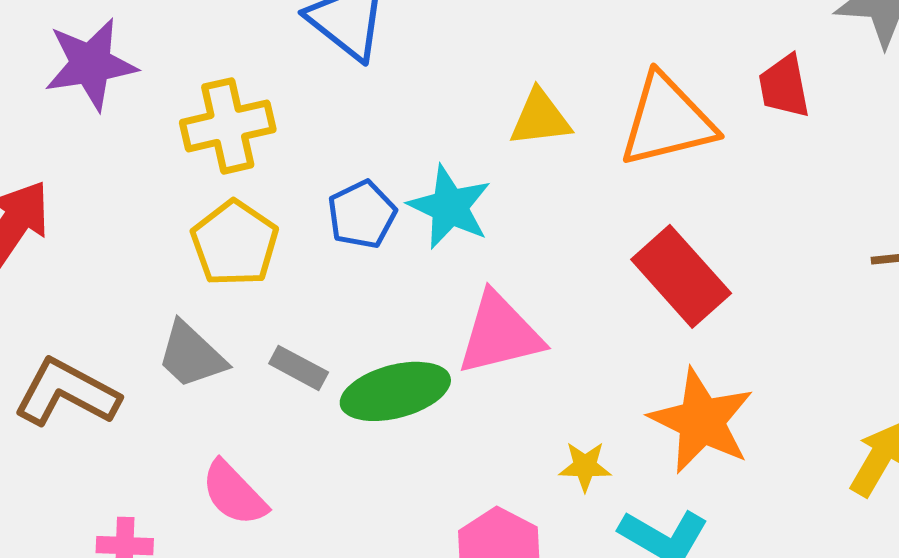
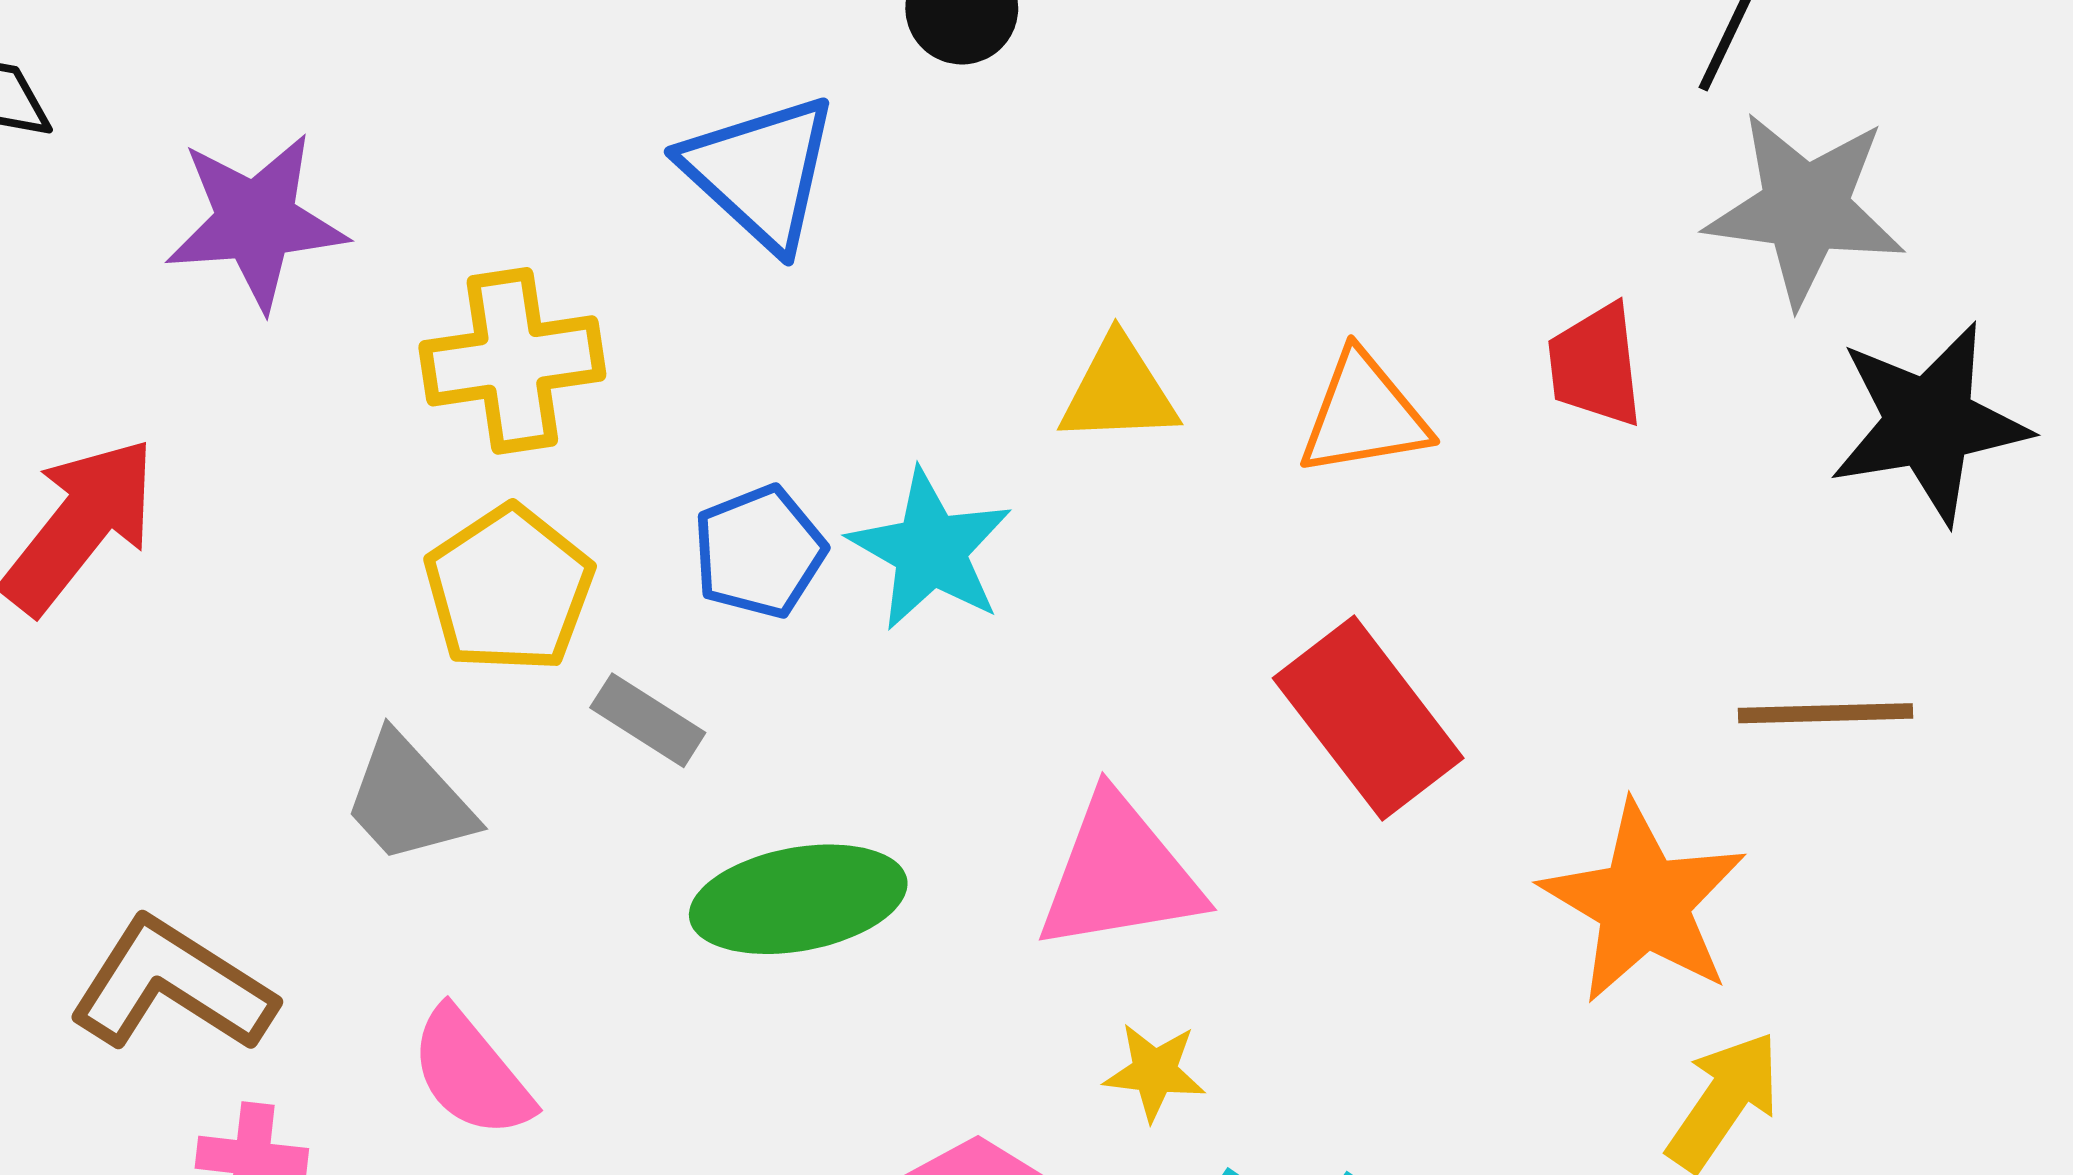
orange triangle: (667, 121) -> (1364, 415), size x0.7
pink triangle: (500, 334) -> (1119, 874), moved
gray rectangle: (299, 368) -> (648, 720), moved
brown L-shape: (67, 393) -> (172, 986), moved
orange star: (701, 421) -> (1644, 903), moved

